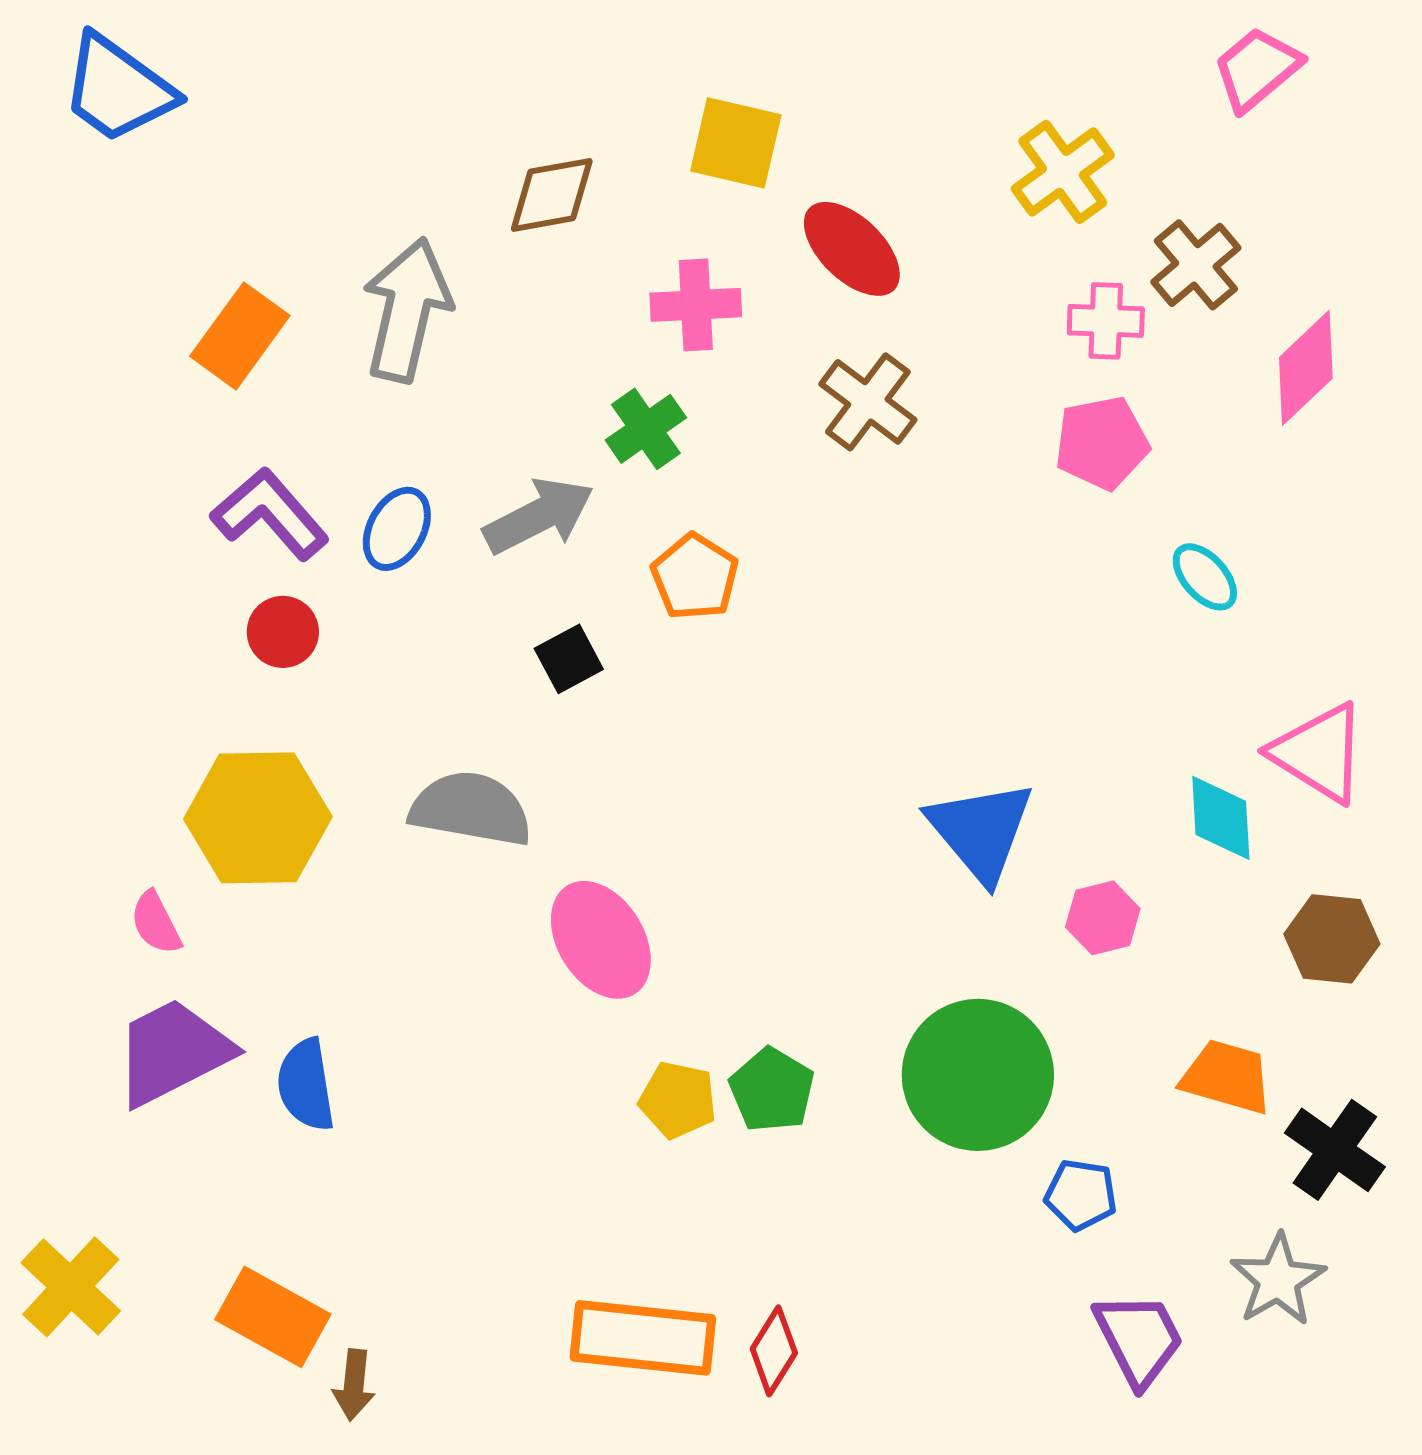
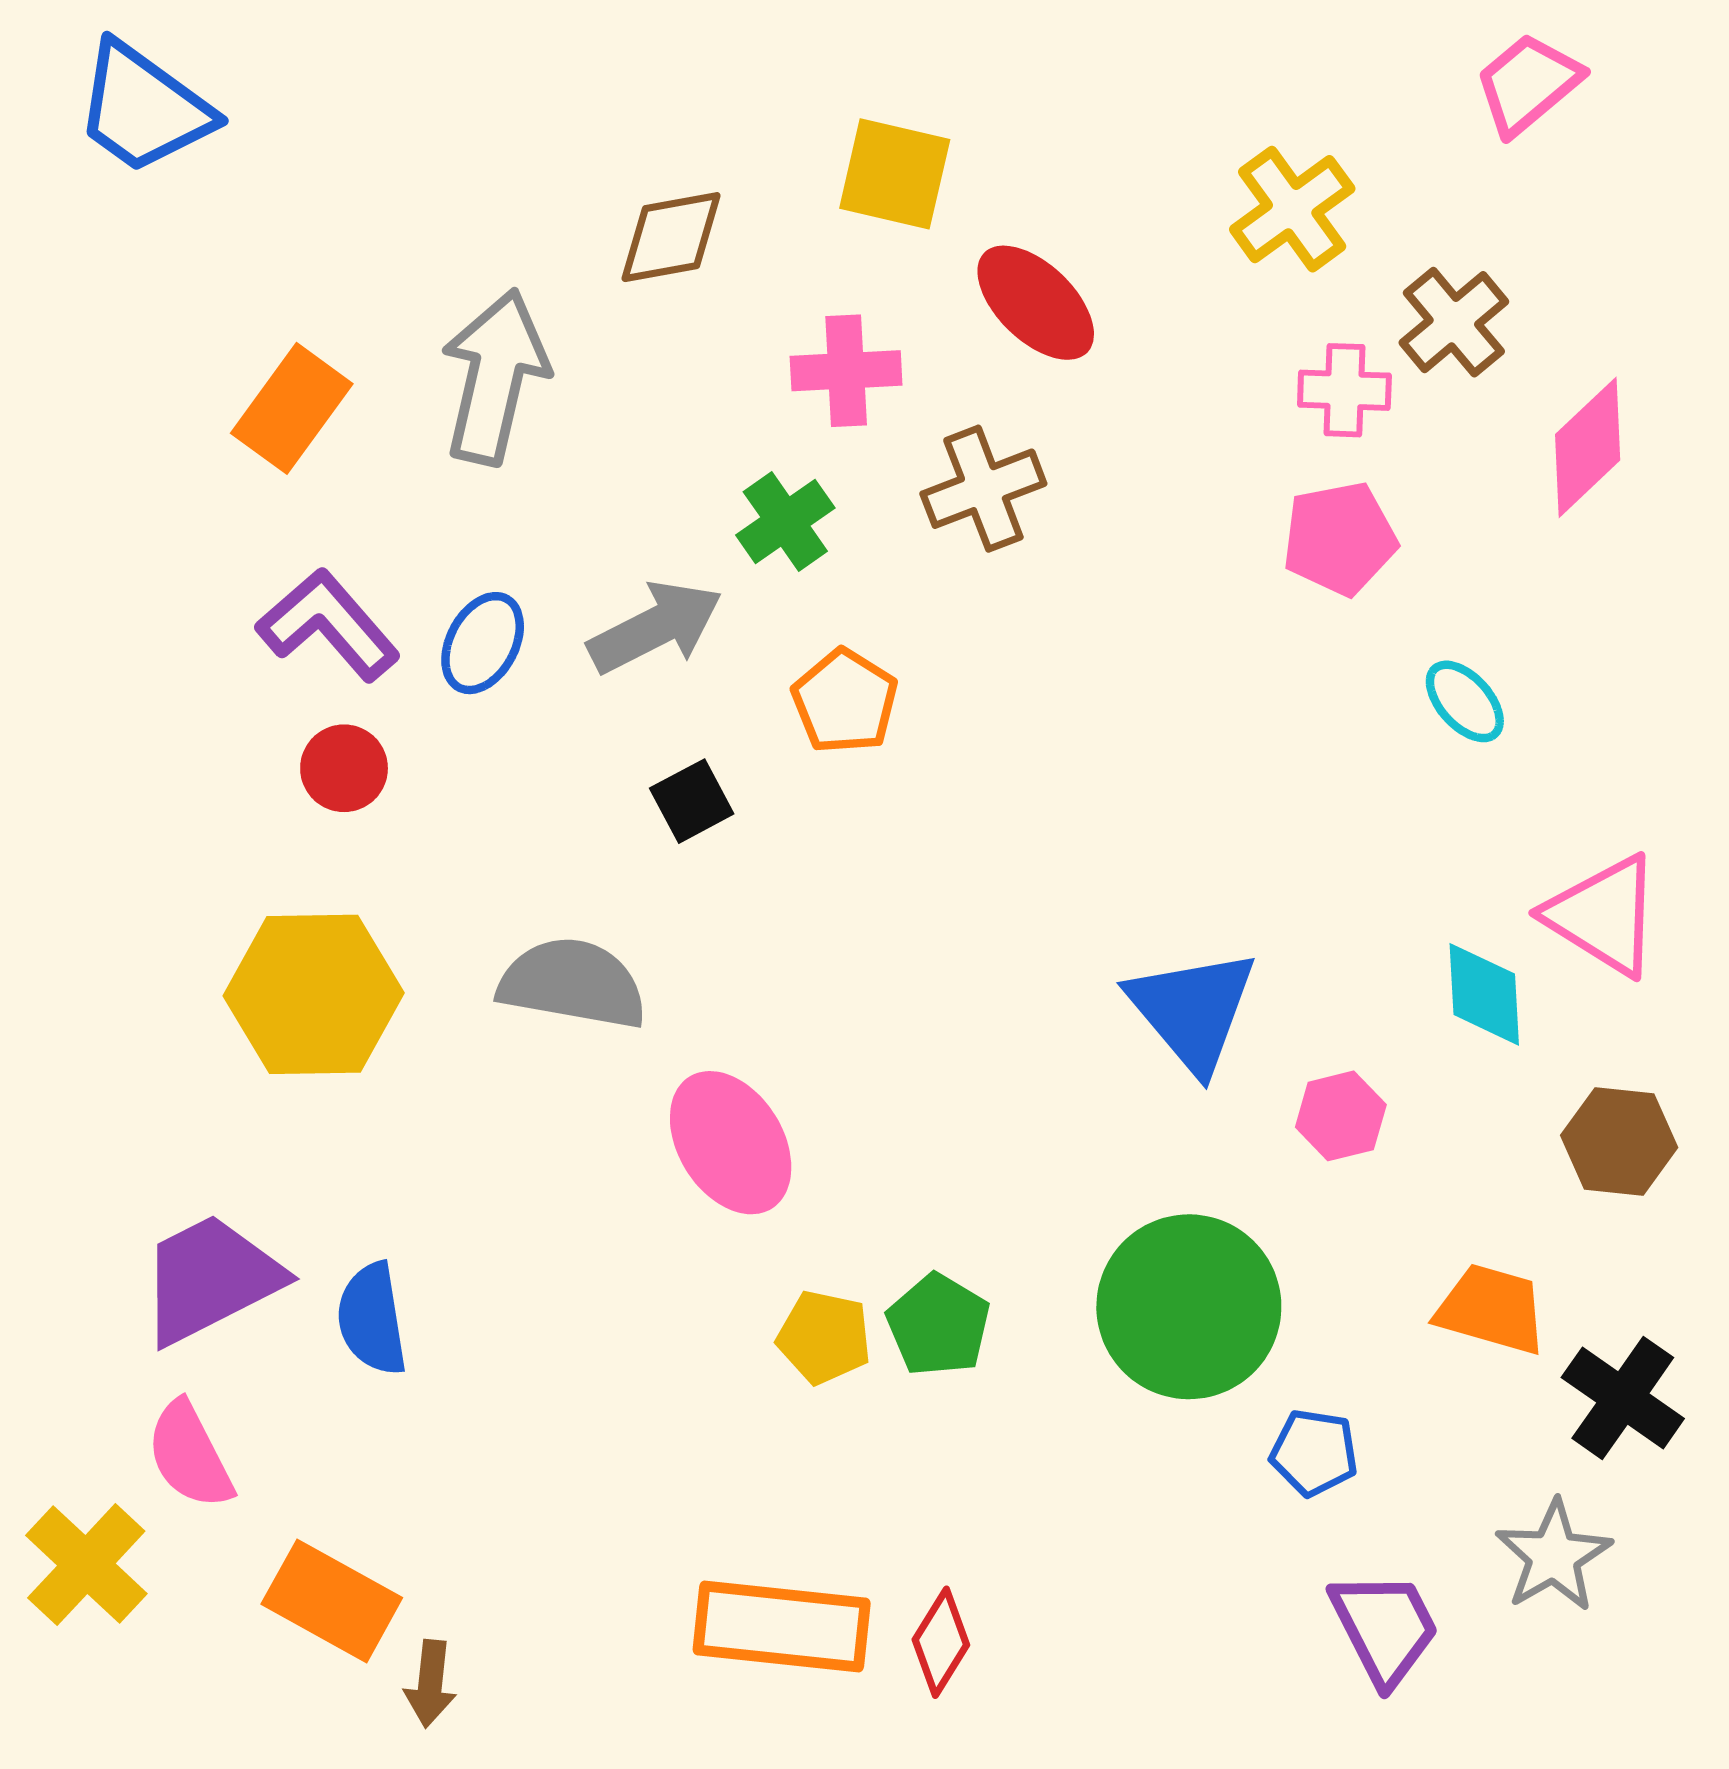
brown cross: (868, 402) -> (983, 489), moved, turned 32
pink semicircle: (156, 923) -> (190, 1455), moved, size x1.4

